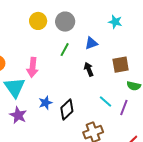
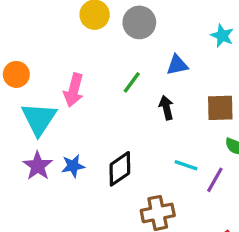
green line: (65, 50) -> (132, 82), moved
cyan line: (106, 101) -> (186, 165), turned -32
blue star: (45, 103) -> (73, 166), moved

